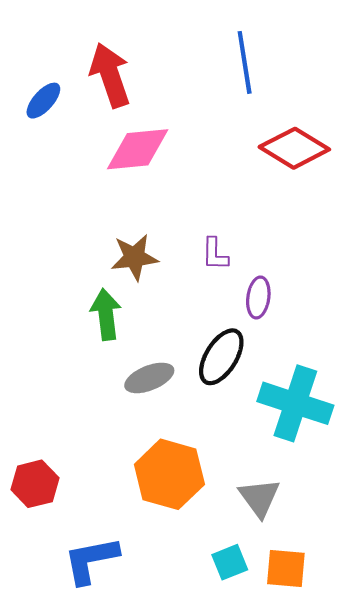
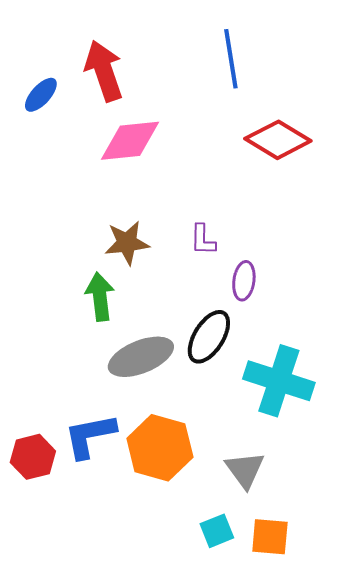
gray ellipse: (149, 378) -> (141, 357), size x1.4
blue L-shape: (91, 560) -> (90, 436), moved

